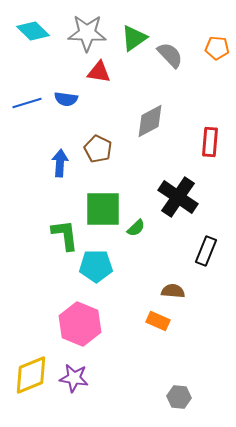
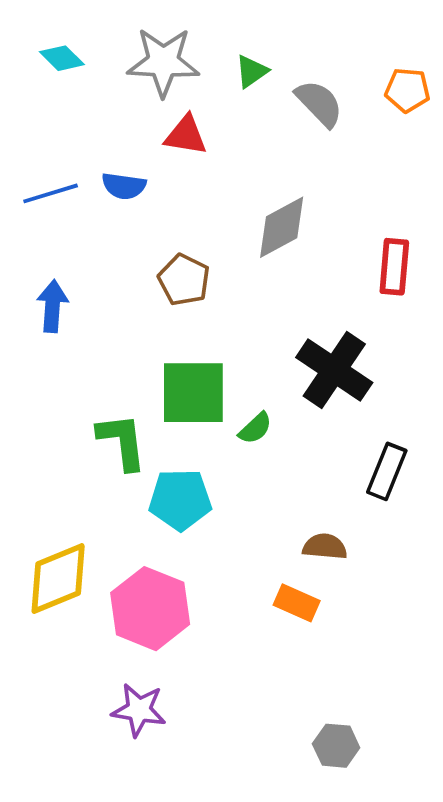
cyan diamond: (33, 31) -> (62, 58), size x0.7
green triangle: (134, 38) -> (252, 71), size x0.7
blue arrow: (60, 163) -> (52, 306), moved
yellow diamond: (31, 375) -> (58, 578), moved

